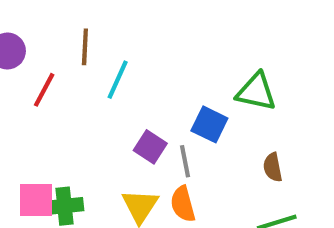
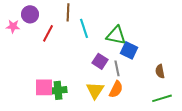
cyan line: (118, 80) -> (84, 28), turned -42
green triangle: (256, 92) -> (116, 35), moved
orange semicircle: (183, 204) -> (116, 89), turned -138

